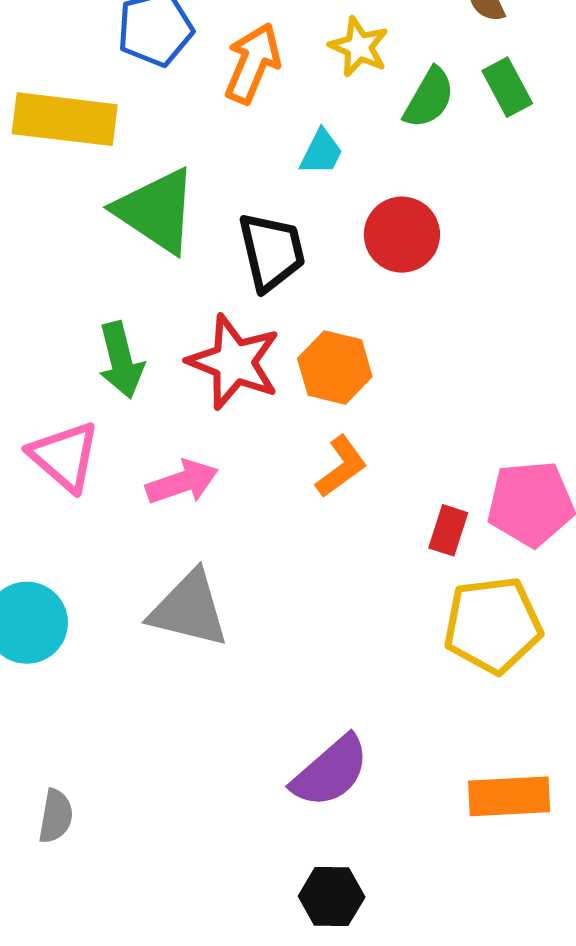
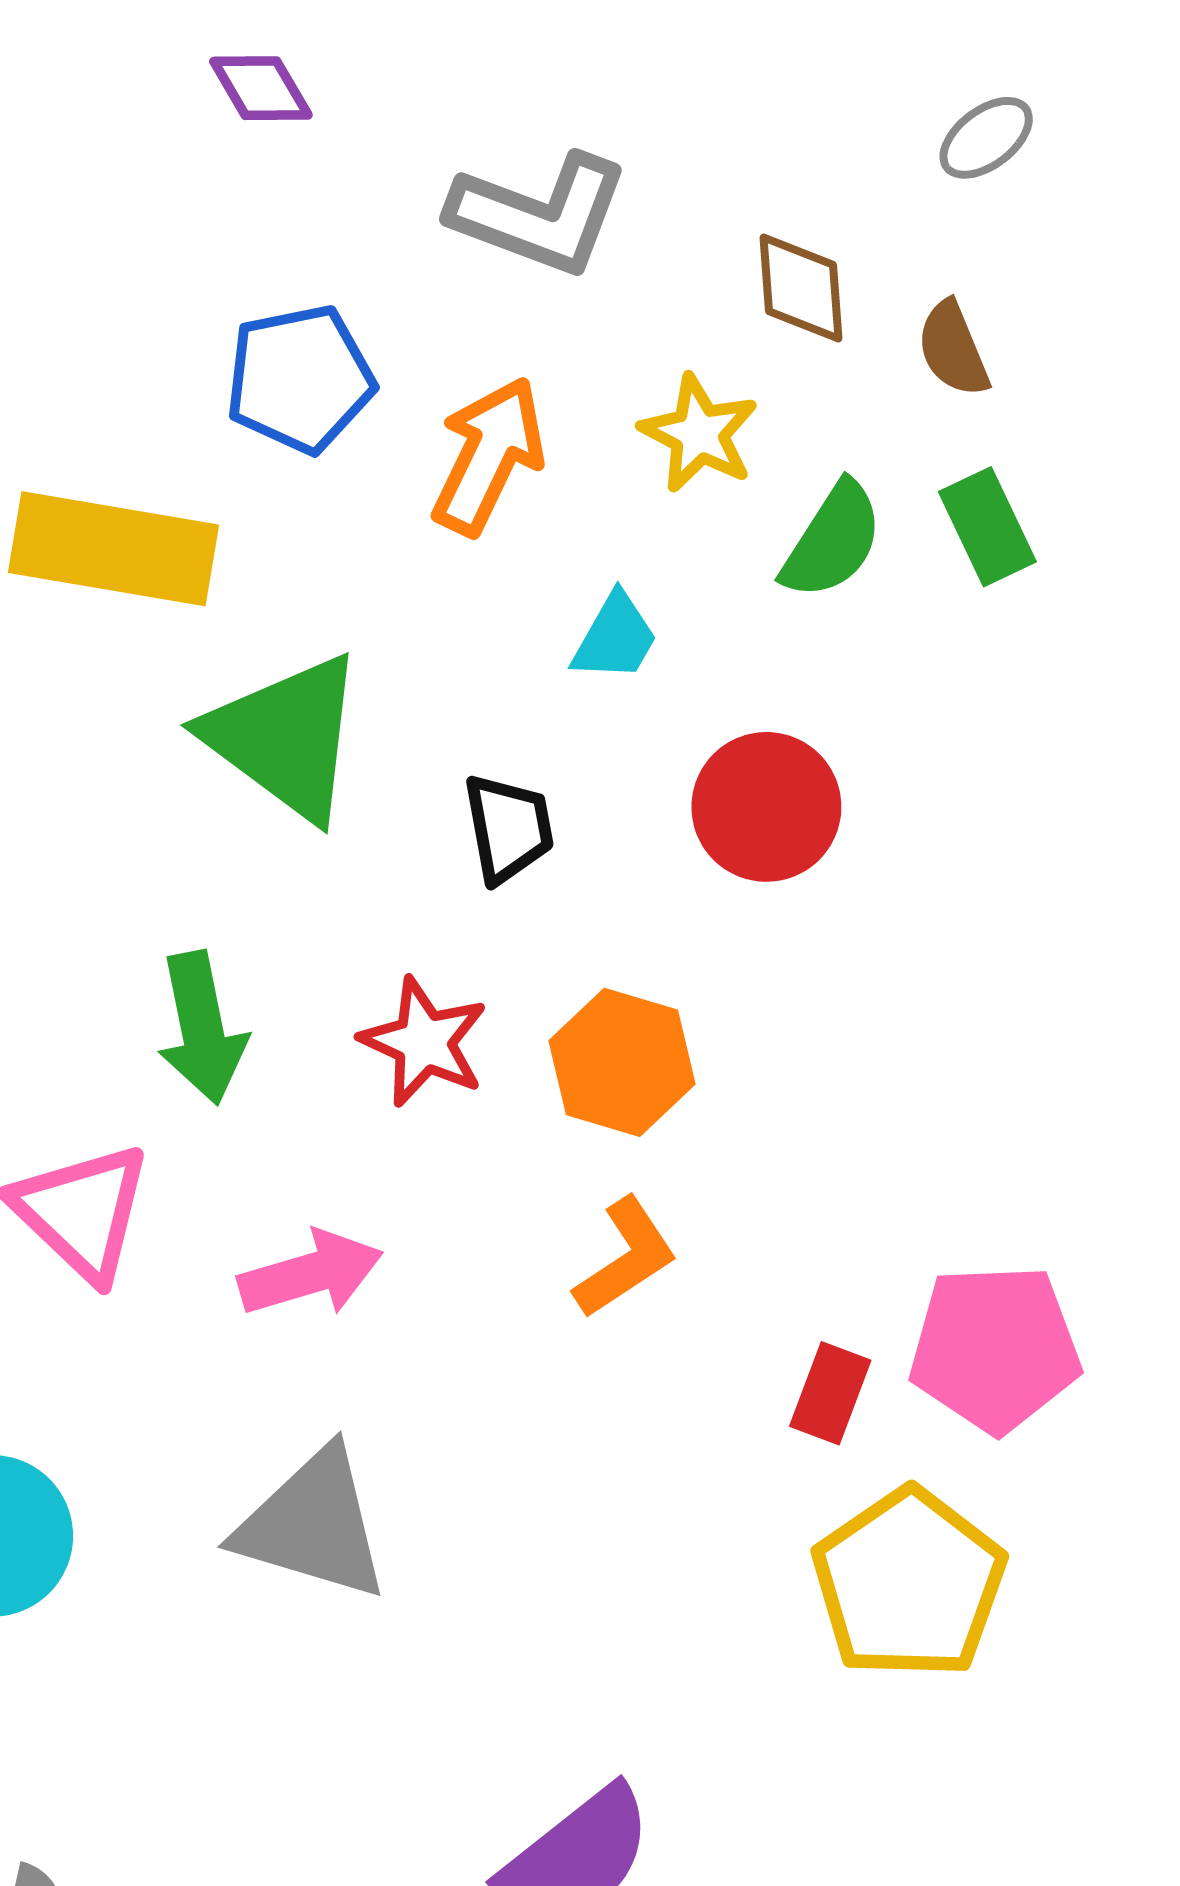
black trapezoid: (272, 252) -> (508, 828), size x0.7
red star: (234, 362) -> (424, 1042), size x0.7
yellow pentagon: (493, 625) -> (909, 1584), turned -30

